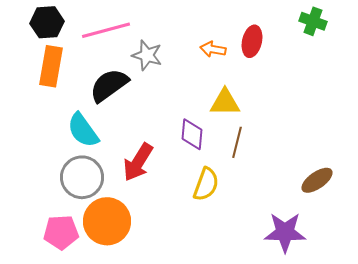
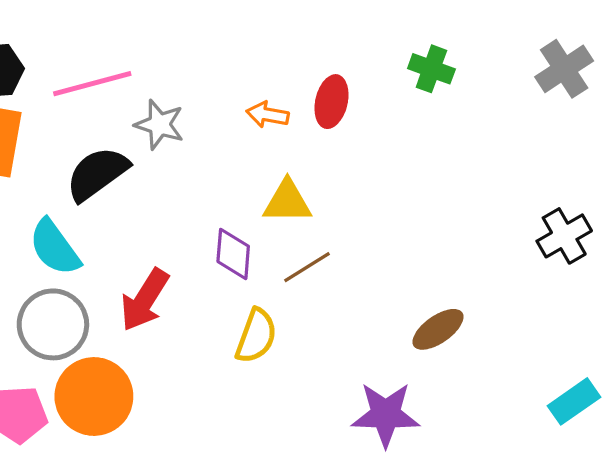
brown line: (237, 142) -> (307, 267), turned 44

